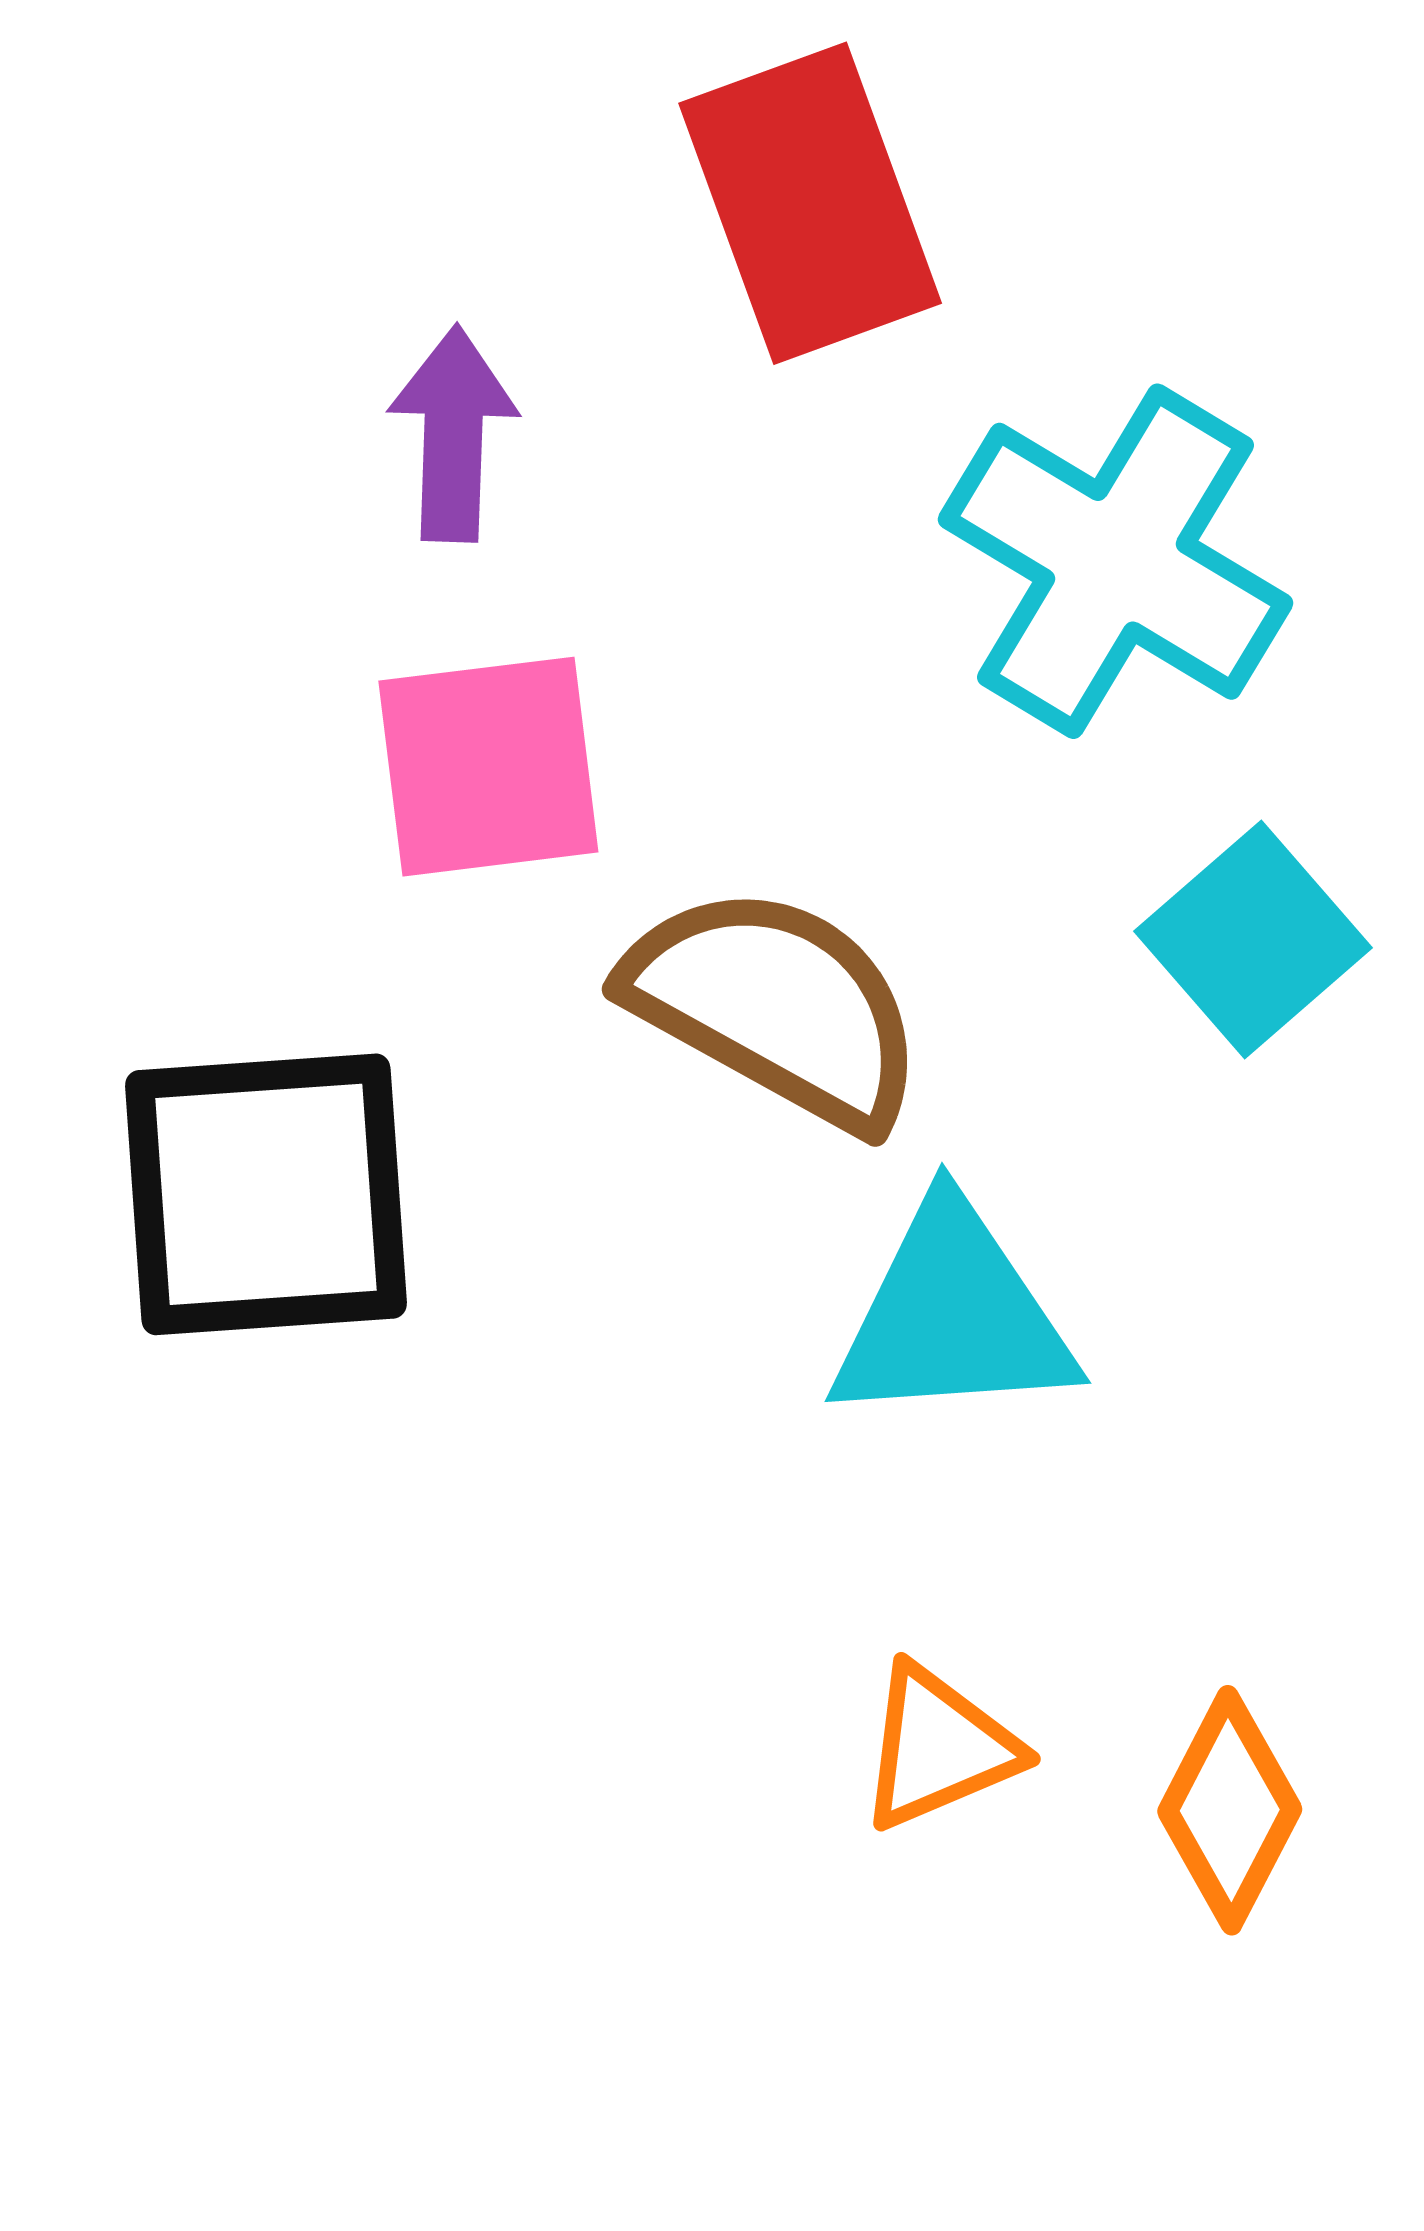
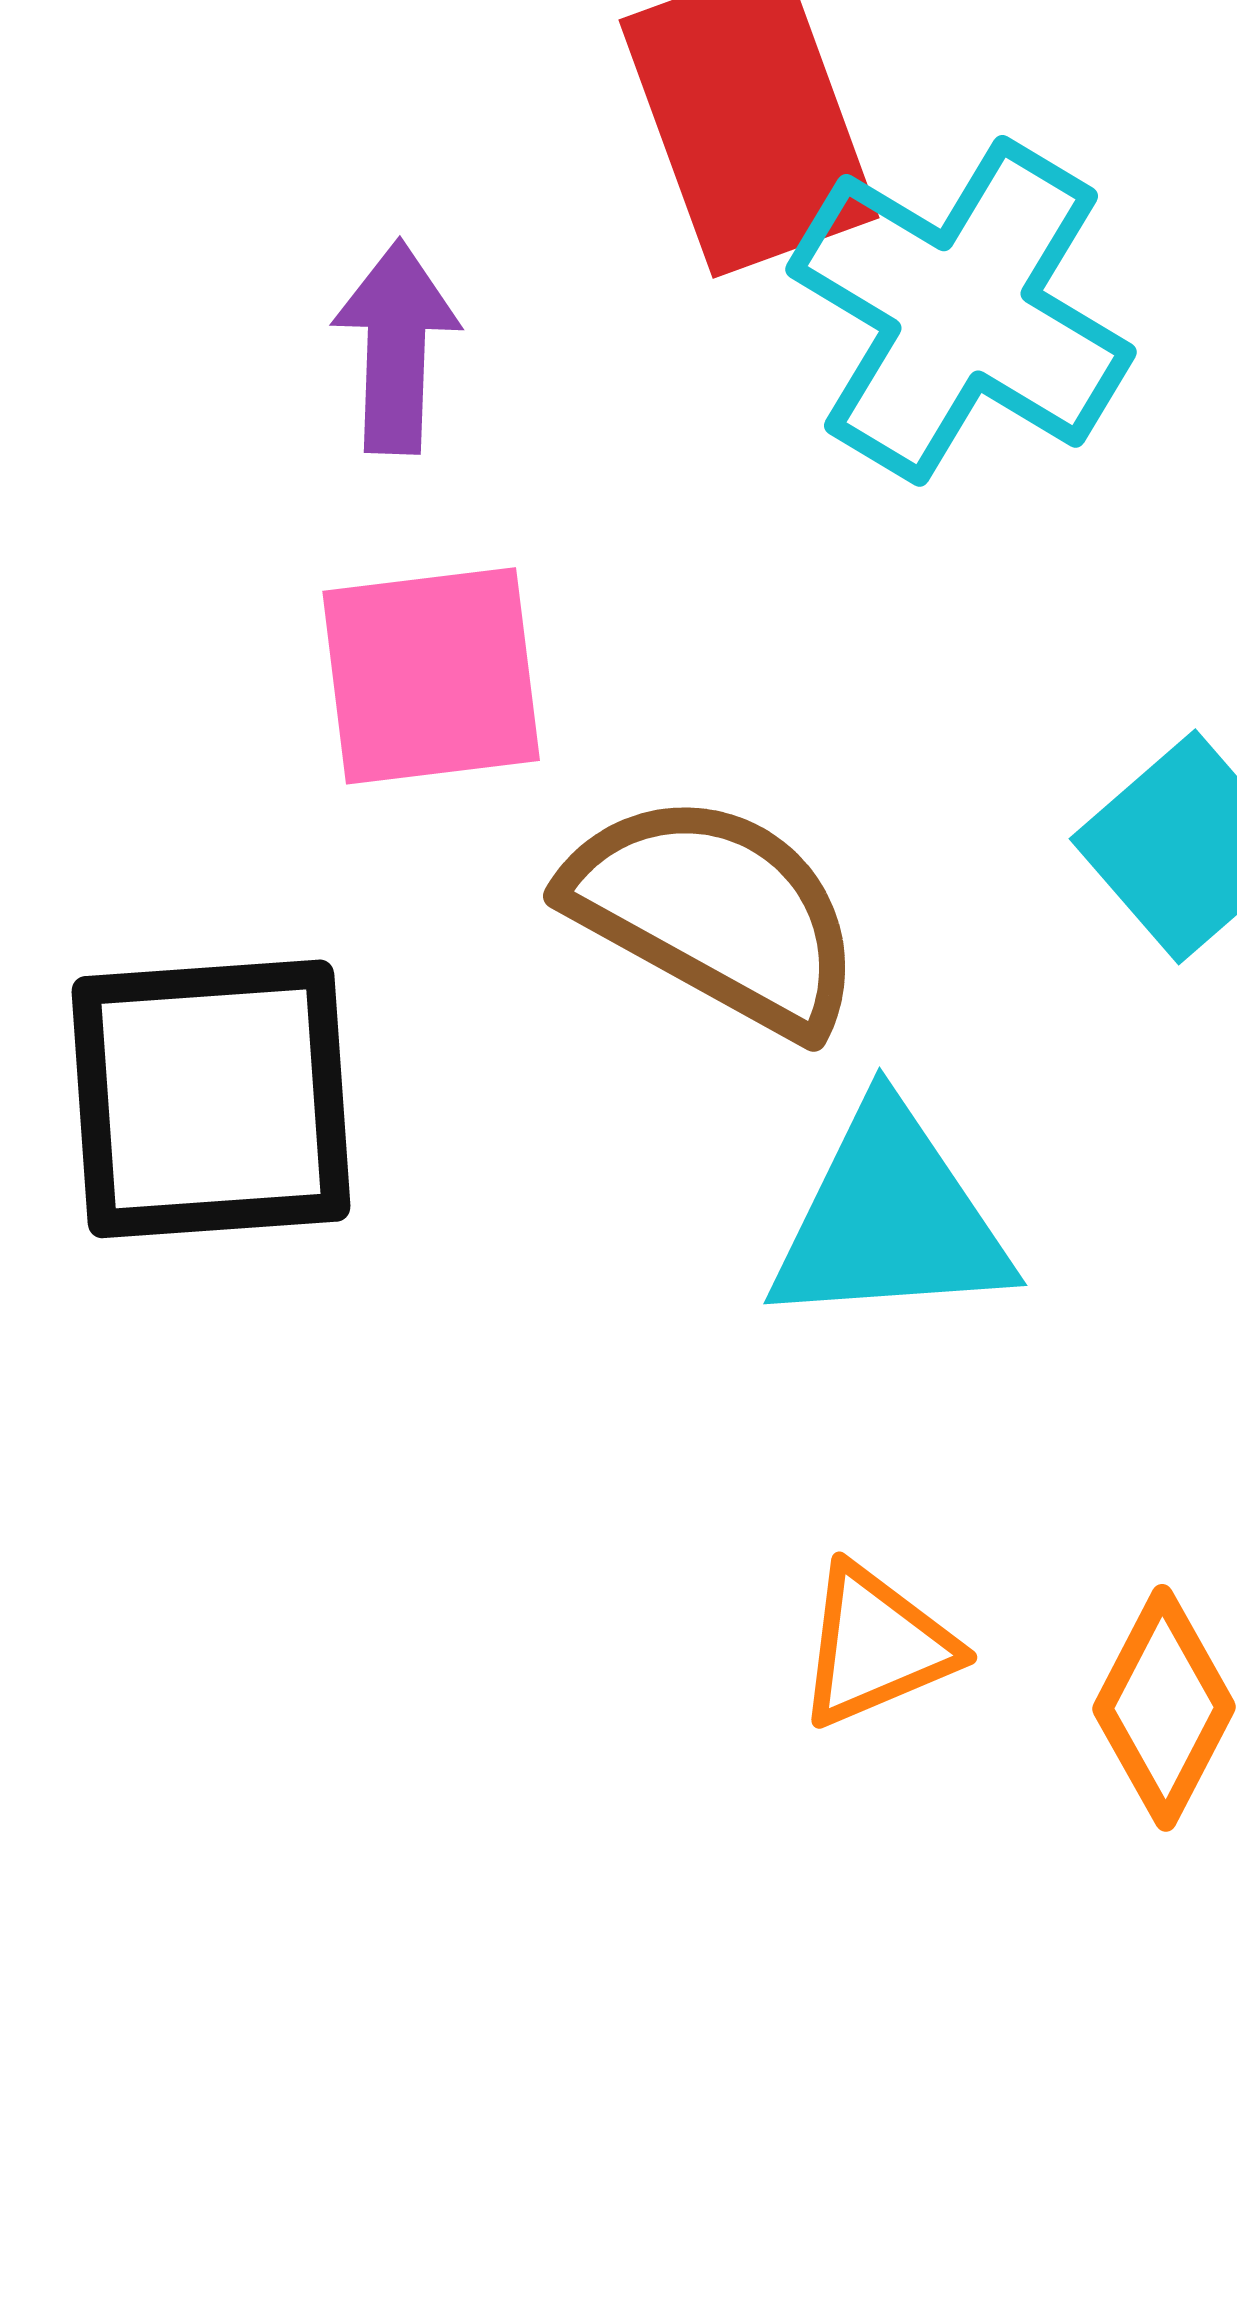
cyan cross: (1115, 561) -> (961, 311), moved

